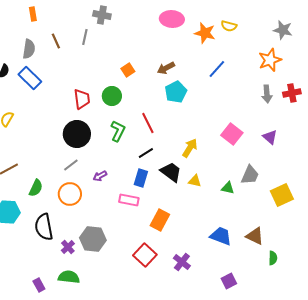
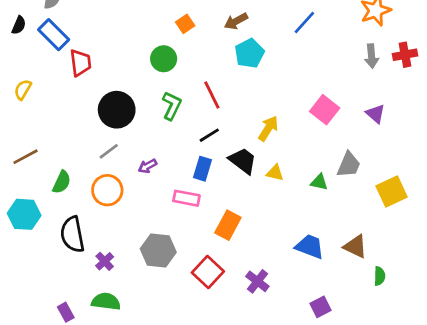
red trapezoid: (82, 99) -> (80, 63), moved
gray hexagon: (93, 239) -> (158, 251), moved

